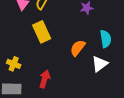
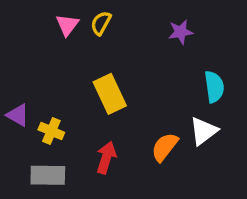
yellow rectangle: (42, 32) -> (110, 94), moved
orange semicircle: (78, 48) -> (165, 147), moved

